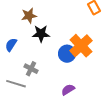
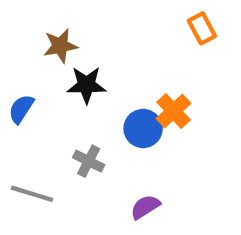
orange cross: (81, 46) -> (174, 111), size x0.7
gray cross: (31, 69) -> (89, 161), moved

